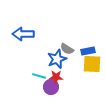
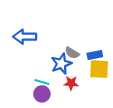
red star: (56, 77) -> (71, 83), moved
purple circle: (51, 87) -> (42, 94), moved

